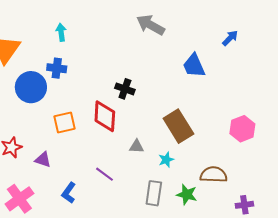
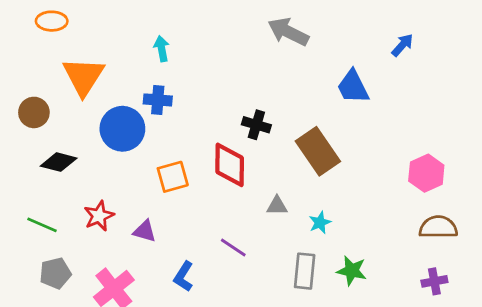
brown rectangle: (178, 126) -> (318, 151), moved
brown semicircle: (214, 175) -> (438, 227), moved

